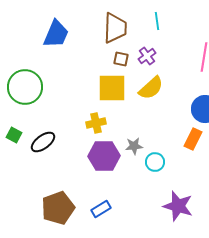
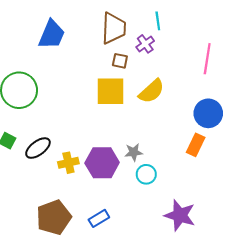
purple cross: (147, 56) -> (145, 44), moved
yellow cross: (96, 123) -> (68, 163), moved
cyan circle: (155, 162) -> (146, 174), moved

